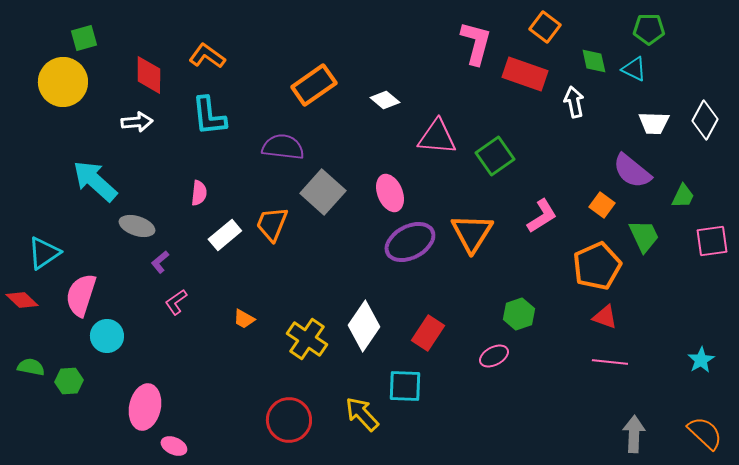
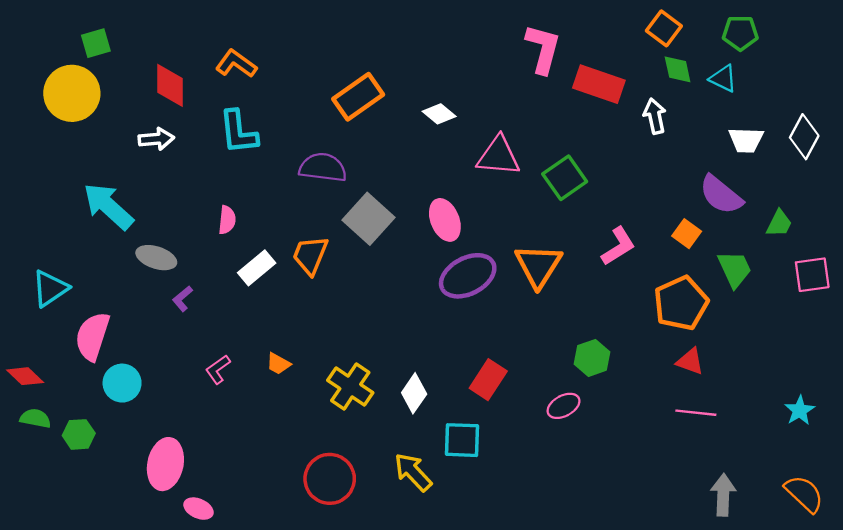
orange square: (545, 27) -> (664, 28), moved
red diamond: (22, 300) -> (25, 376), moved
pink L-shape: (176, 302) -> (218, 369), moved
white diamond: (364, 326) -> (414, 393), moved, size x0.7

